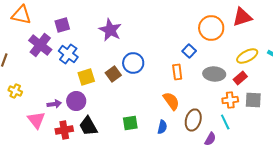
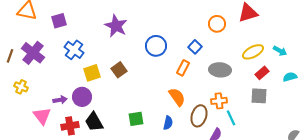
purple square: (62, 25) -> (59, 21), moved
orange circle: (211, 28) -> (217, 24), size x0.7
purple cross: (40, 45) -> (33, 53), moved
blue circle: (133, 63) -> (156, 46), moved
orange rectangle: (177, 72) -> (183, 68), turned 35
red rectangle: (240, 78) -> (262, 73), moved
orange cross: (230, 100) -> (219, 101), moved

